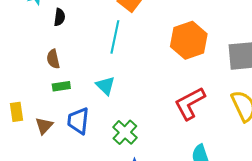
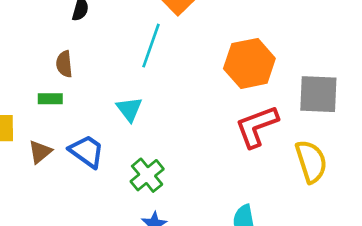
green rectangle: (61, 86) -> (50, 99), moved
red L-shape: (190, 103) -> (257, 126), moved
blue trapezoid: (78, 121) -> (87, 151), turned 112

